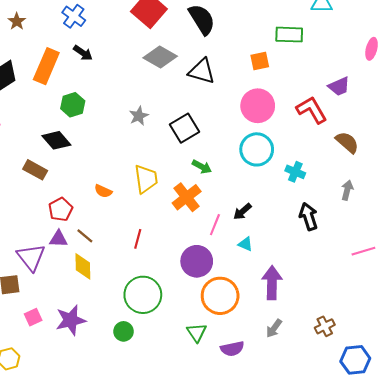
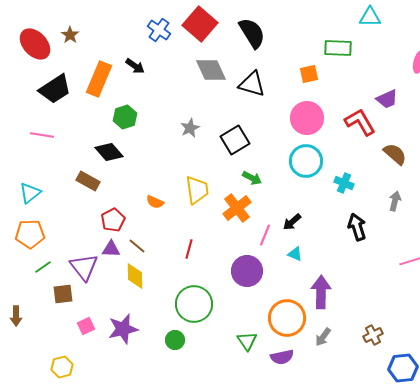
blue cross: (74, 16) -> (159, 30), moved
gray diamond: (160, 57) -> (211, 70), turned 36
orange circle: (220, 296) -> (287, 318), moved

